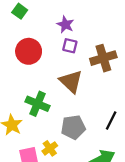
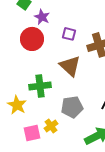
purple star: (65, 25) -> (42, 17), moved
green cross: (38, 104) -> (40, 86), turned -30

